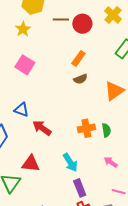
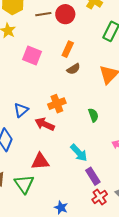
pink square: (25, 65) -> (32, 56), moved
blue triangle: (21, 110) -> (21, 110), turned -49
orange cross: (86, 128) -> (57, 104), moved
green semicircle: (106, 130) -> (93, 115), moved

